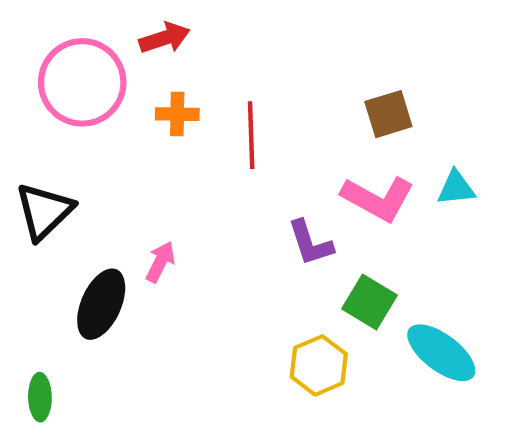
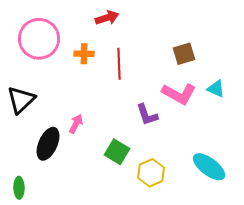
red arrow: (165, 38) -> (107, 18), moved
cyan triangle: (456, 188) -> (216, 89), turned 30
green square: (369, 302) -> (117, 152), moved

